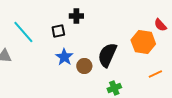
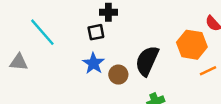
black square: (58, 31) -> (96, 32), moved
orange line: (155, 74) -> (208, 71), moved

